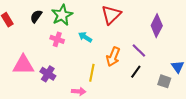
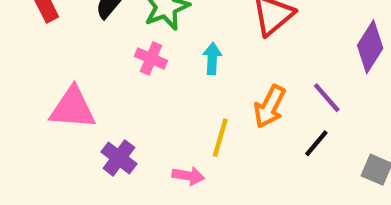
cyan arrow: (85, 37) -> (212, 59), turned 56
purple cross: (48, 74) -> (119, 158), moved

